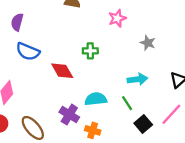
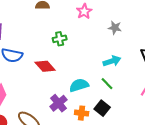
green cross: (90, 51) -> (60, 39), moved
purple cross: (69, 115) -> (59, 103), turned 30
black square: (143, 124) -> (102, 108), moved

